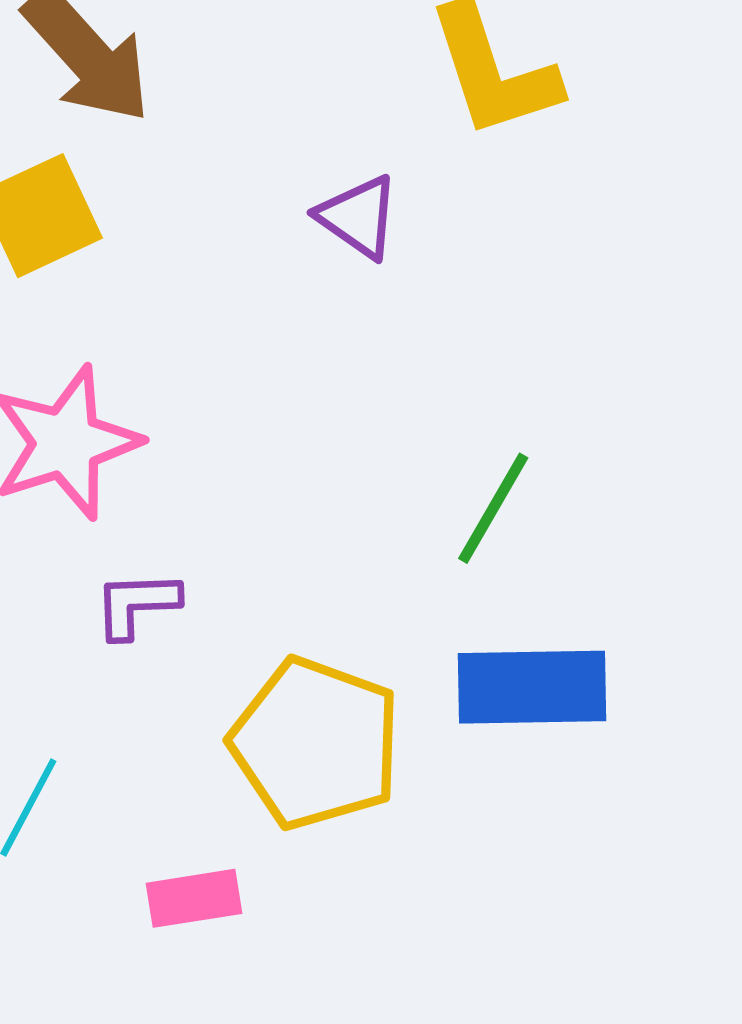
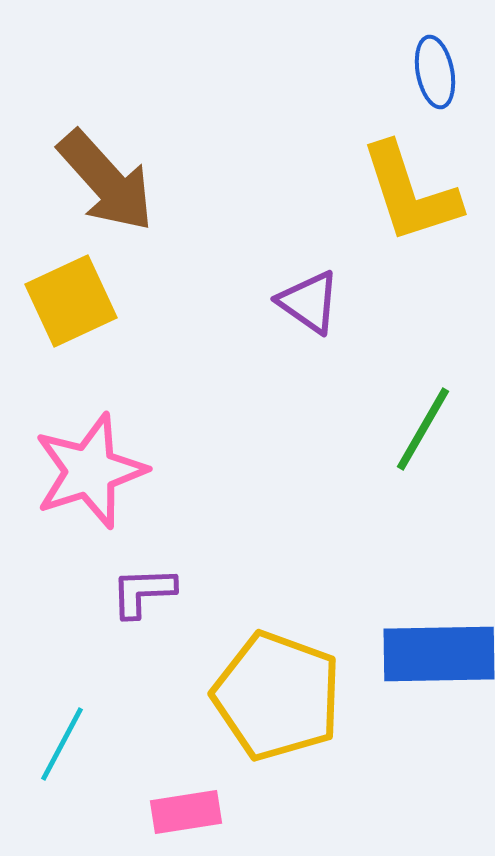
green line: (493, 508) -> (423, 429), moved

